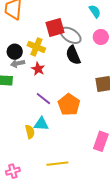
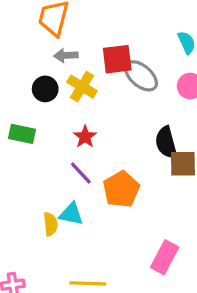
black semicircle: (73, 55) -> (166, 143), moved
gray arrow: (18, 63) -> (66, 55), moved
red star: (38, 69) -> (85, 137), moved

